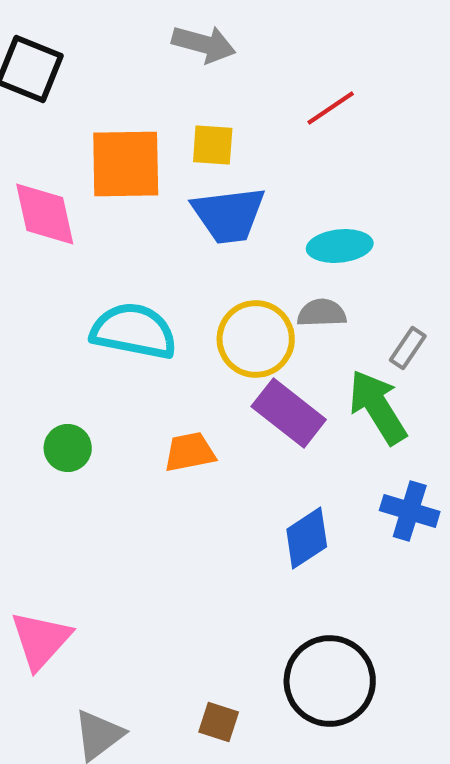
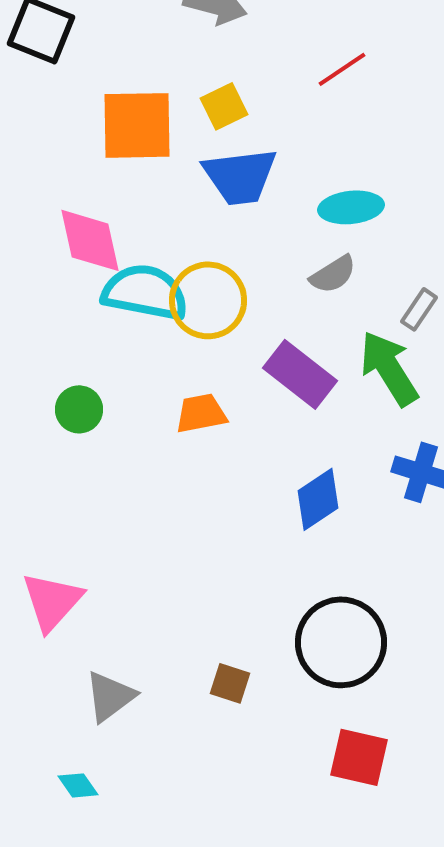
yellow square: (213, 145) -> (224, 106), turned -30
pink diamond: (45, 214) -> (90, 240), moved
gray semicircle: (322, 313) -> (333, 274), turned 150
yellow circle: (256, 339) -> (208, 300), moved

